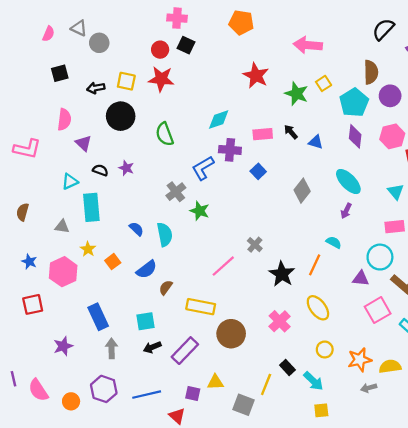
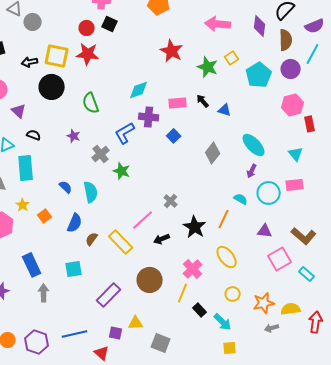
brown semicircle: (371, 72) -> (286, 40), moved
yellow square: (126, 81) -> (57, 56), size x1.4
purple diamond: (355, 136) -> (260, 26), moved
purple star: (126, 168) -> (74, 136), moved
cyan circle: (380, 257) -> (269, 193), moved
blue semicircle: (147, 269) -> (75, 223), turned -30
yellow rectangle: (201, 307) -> (121, 242), moved, turned 35
black arrow: (152, 347) -> (162, 239), moved
yellow line: (266, 384) -> (183, 293), moved
purple hexagon: (104, 389) -> (37, 342), moved

